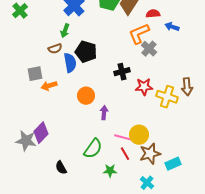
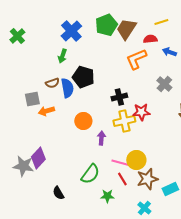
brown semicircle: (55, 49) -> (52, 83), moved
gray cross: (149, 49) -> (164, 84), moved
yellow cross: (167, 97) -> (124, 121), moved, turned -30

